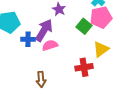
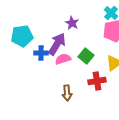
green square: (84, 26) -> (86, 56), moved
brown arrow: (41, 79) -> (67, 93), moved

